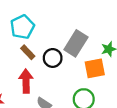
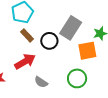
red arrow: (26, 81) -> (25, 61), turned 60

